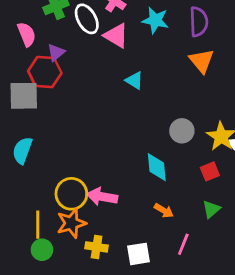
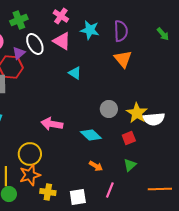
white ellipse: (87, 19) -> (35, 44), moved
cyan diamond: (157, 167) -> (91, 135), turned -40
pink arrow: (102, 197) -> (52, 124), moved

